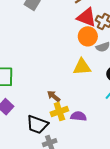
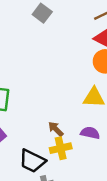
purple semicircle: (79, 116) -> (90, 133), moved

